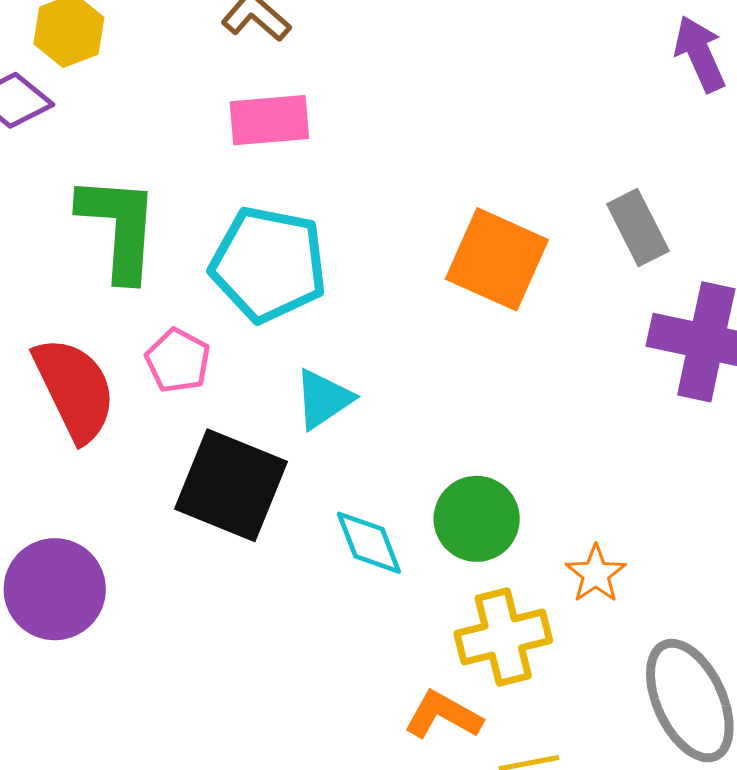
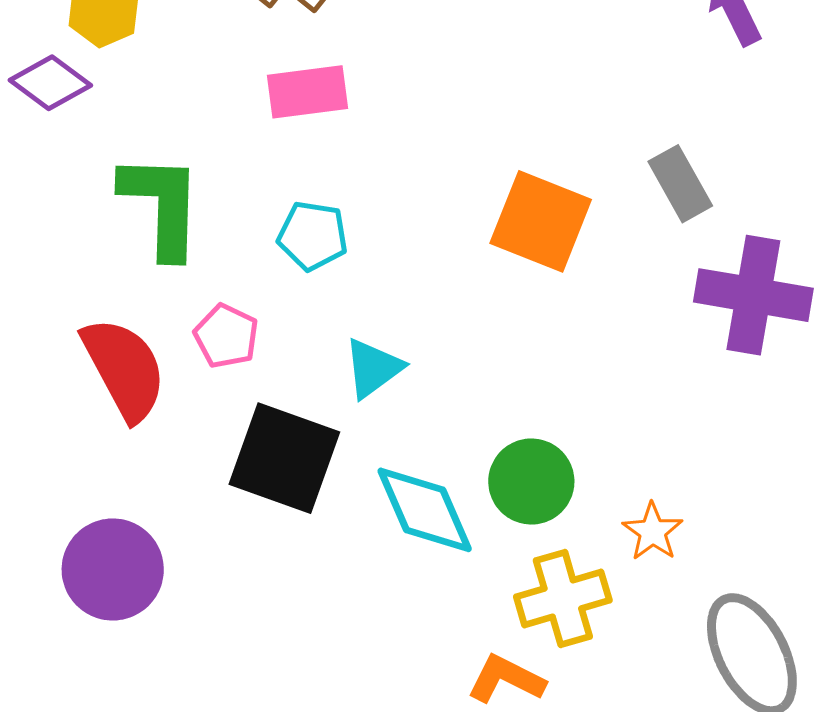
cyan pentagon: (269, 264) -> (313, 236), size x0.6
cyan diamond: (369, 543) -> (425, 510), size x1.4

